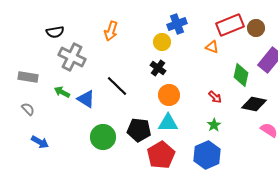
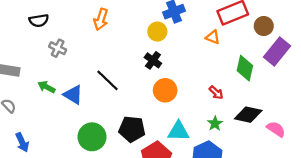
brown circle: (256, 28) -> (264, 26), moved
gray cross: (72, 57) -> (58, 48), size x0.6
black diamond: (254, 104) -> (248, 115), moved
cyan triangle: (168, 123) -> (178, 131), moved
blue arrow: (40, 142) -> (22, 142), turned 36

